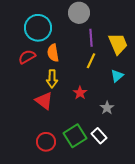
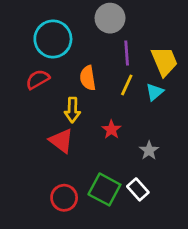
orange semicircle: (53, 53) -> (88, 78), moved
cyan triangle: (117, 76) -> (155, 92), moved
green square: (75, 136) -> (104, 189), turned -30

